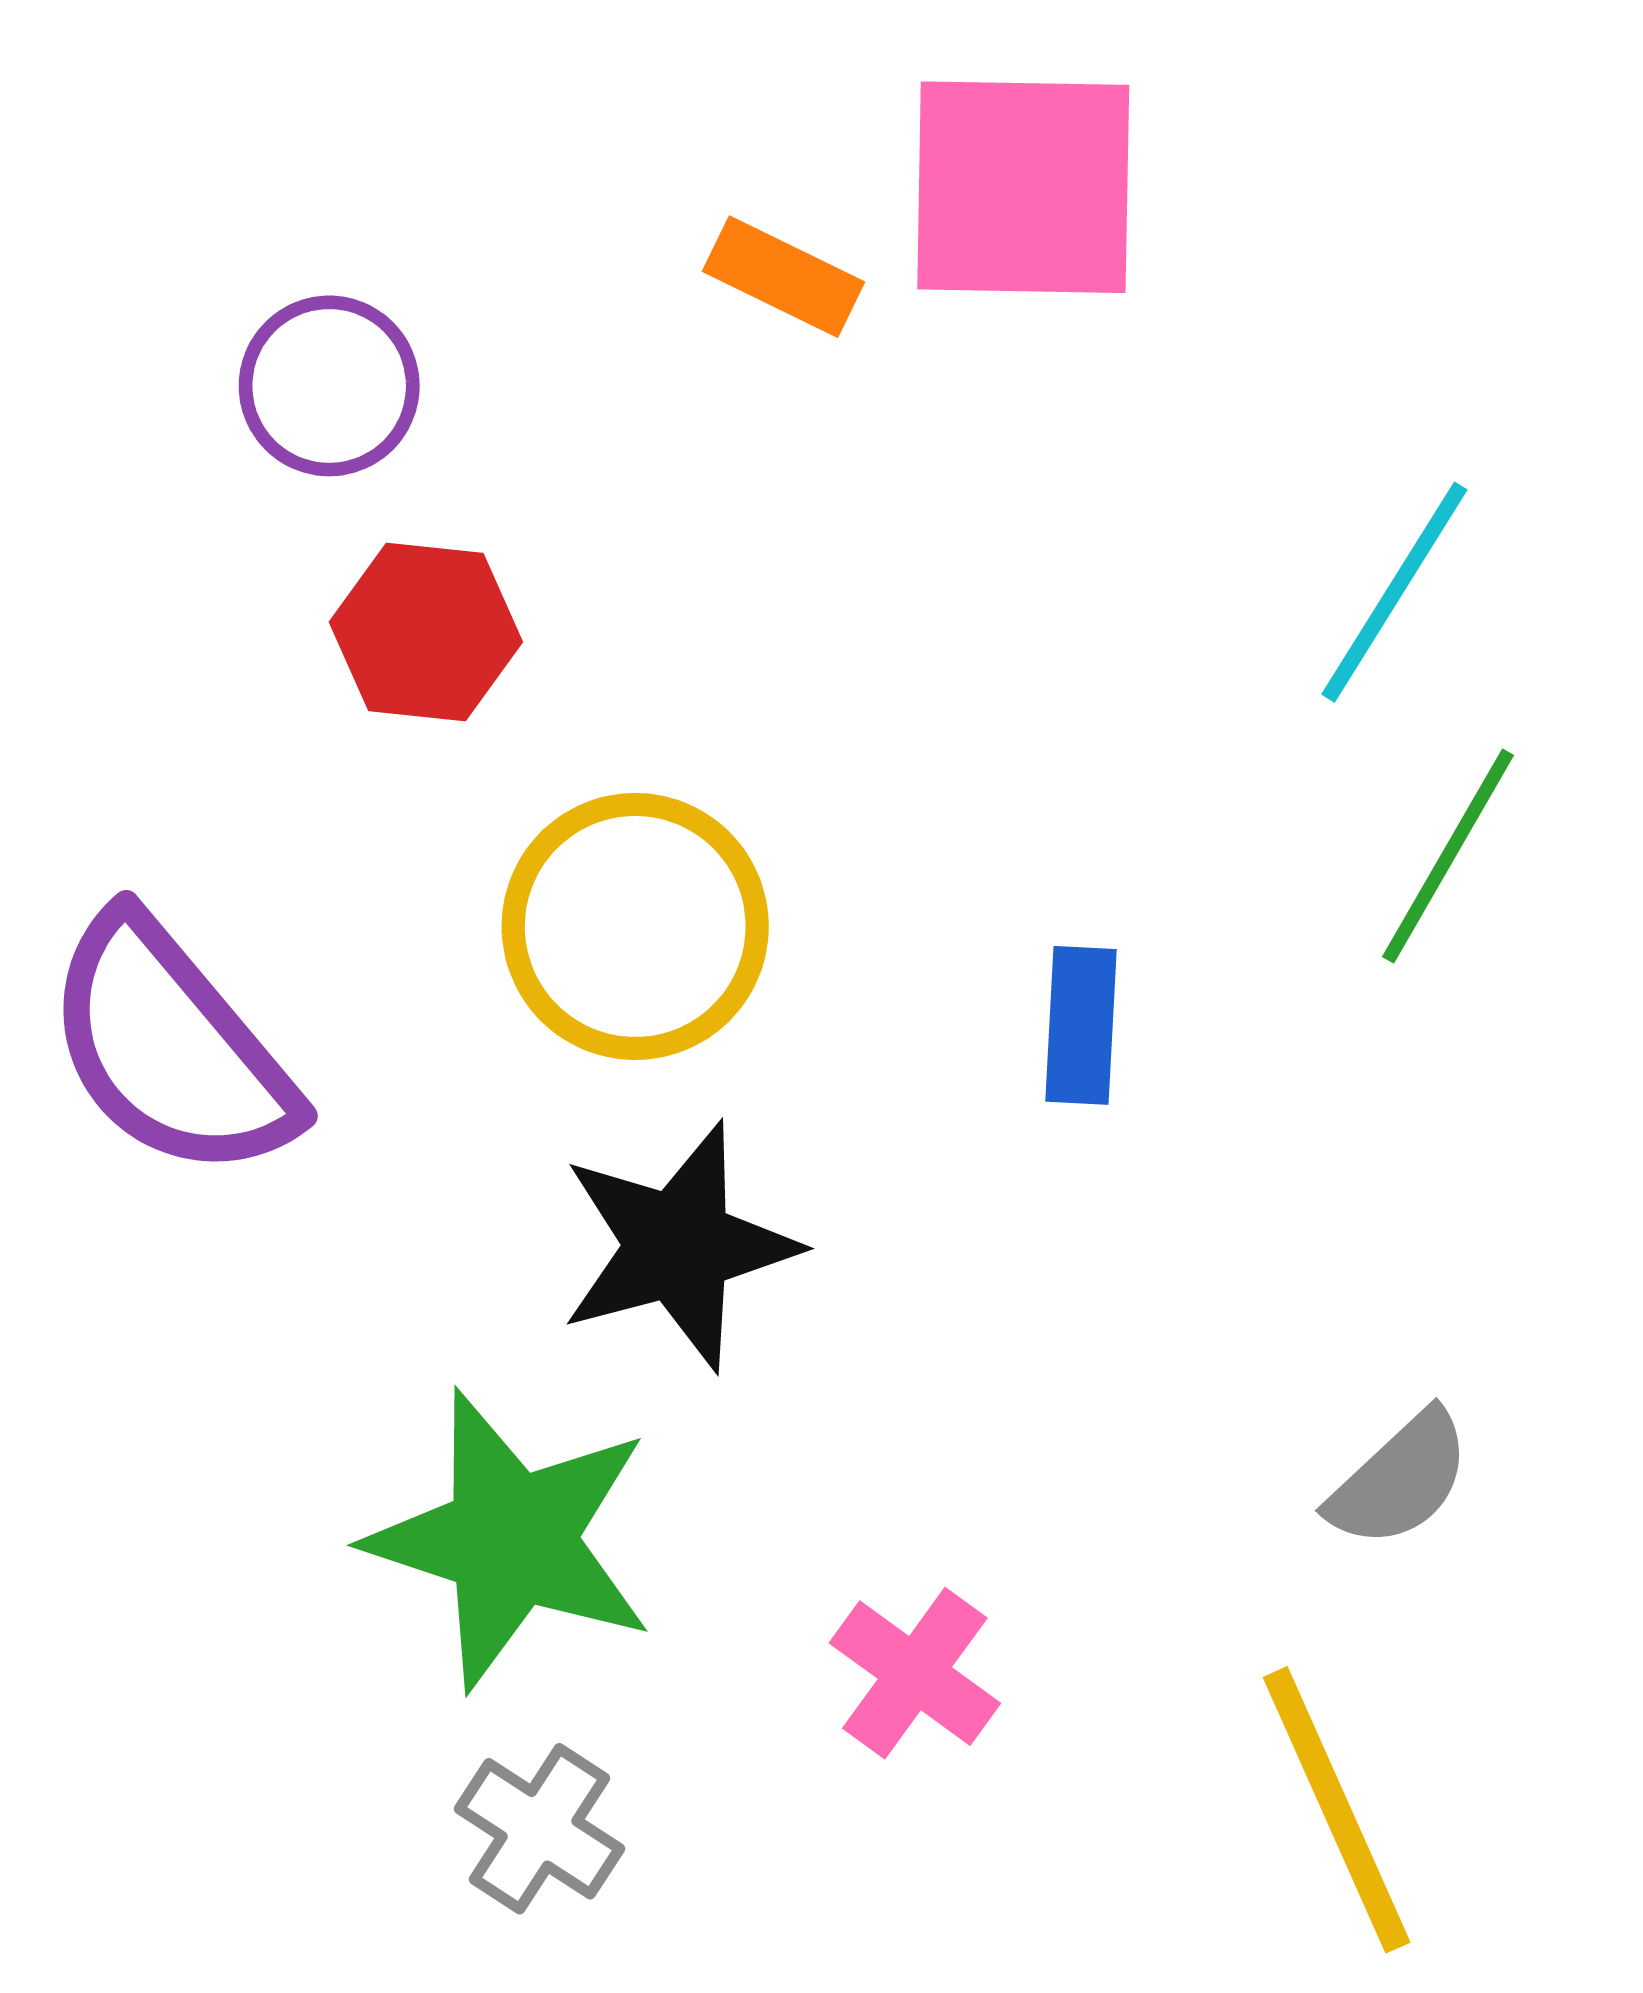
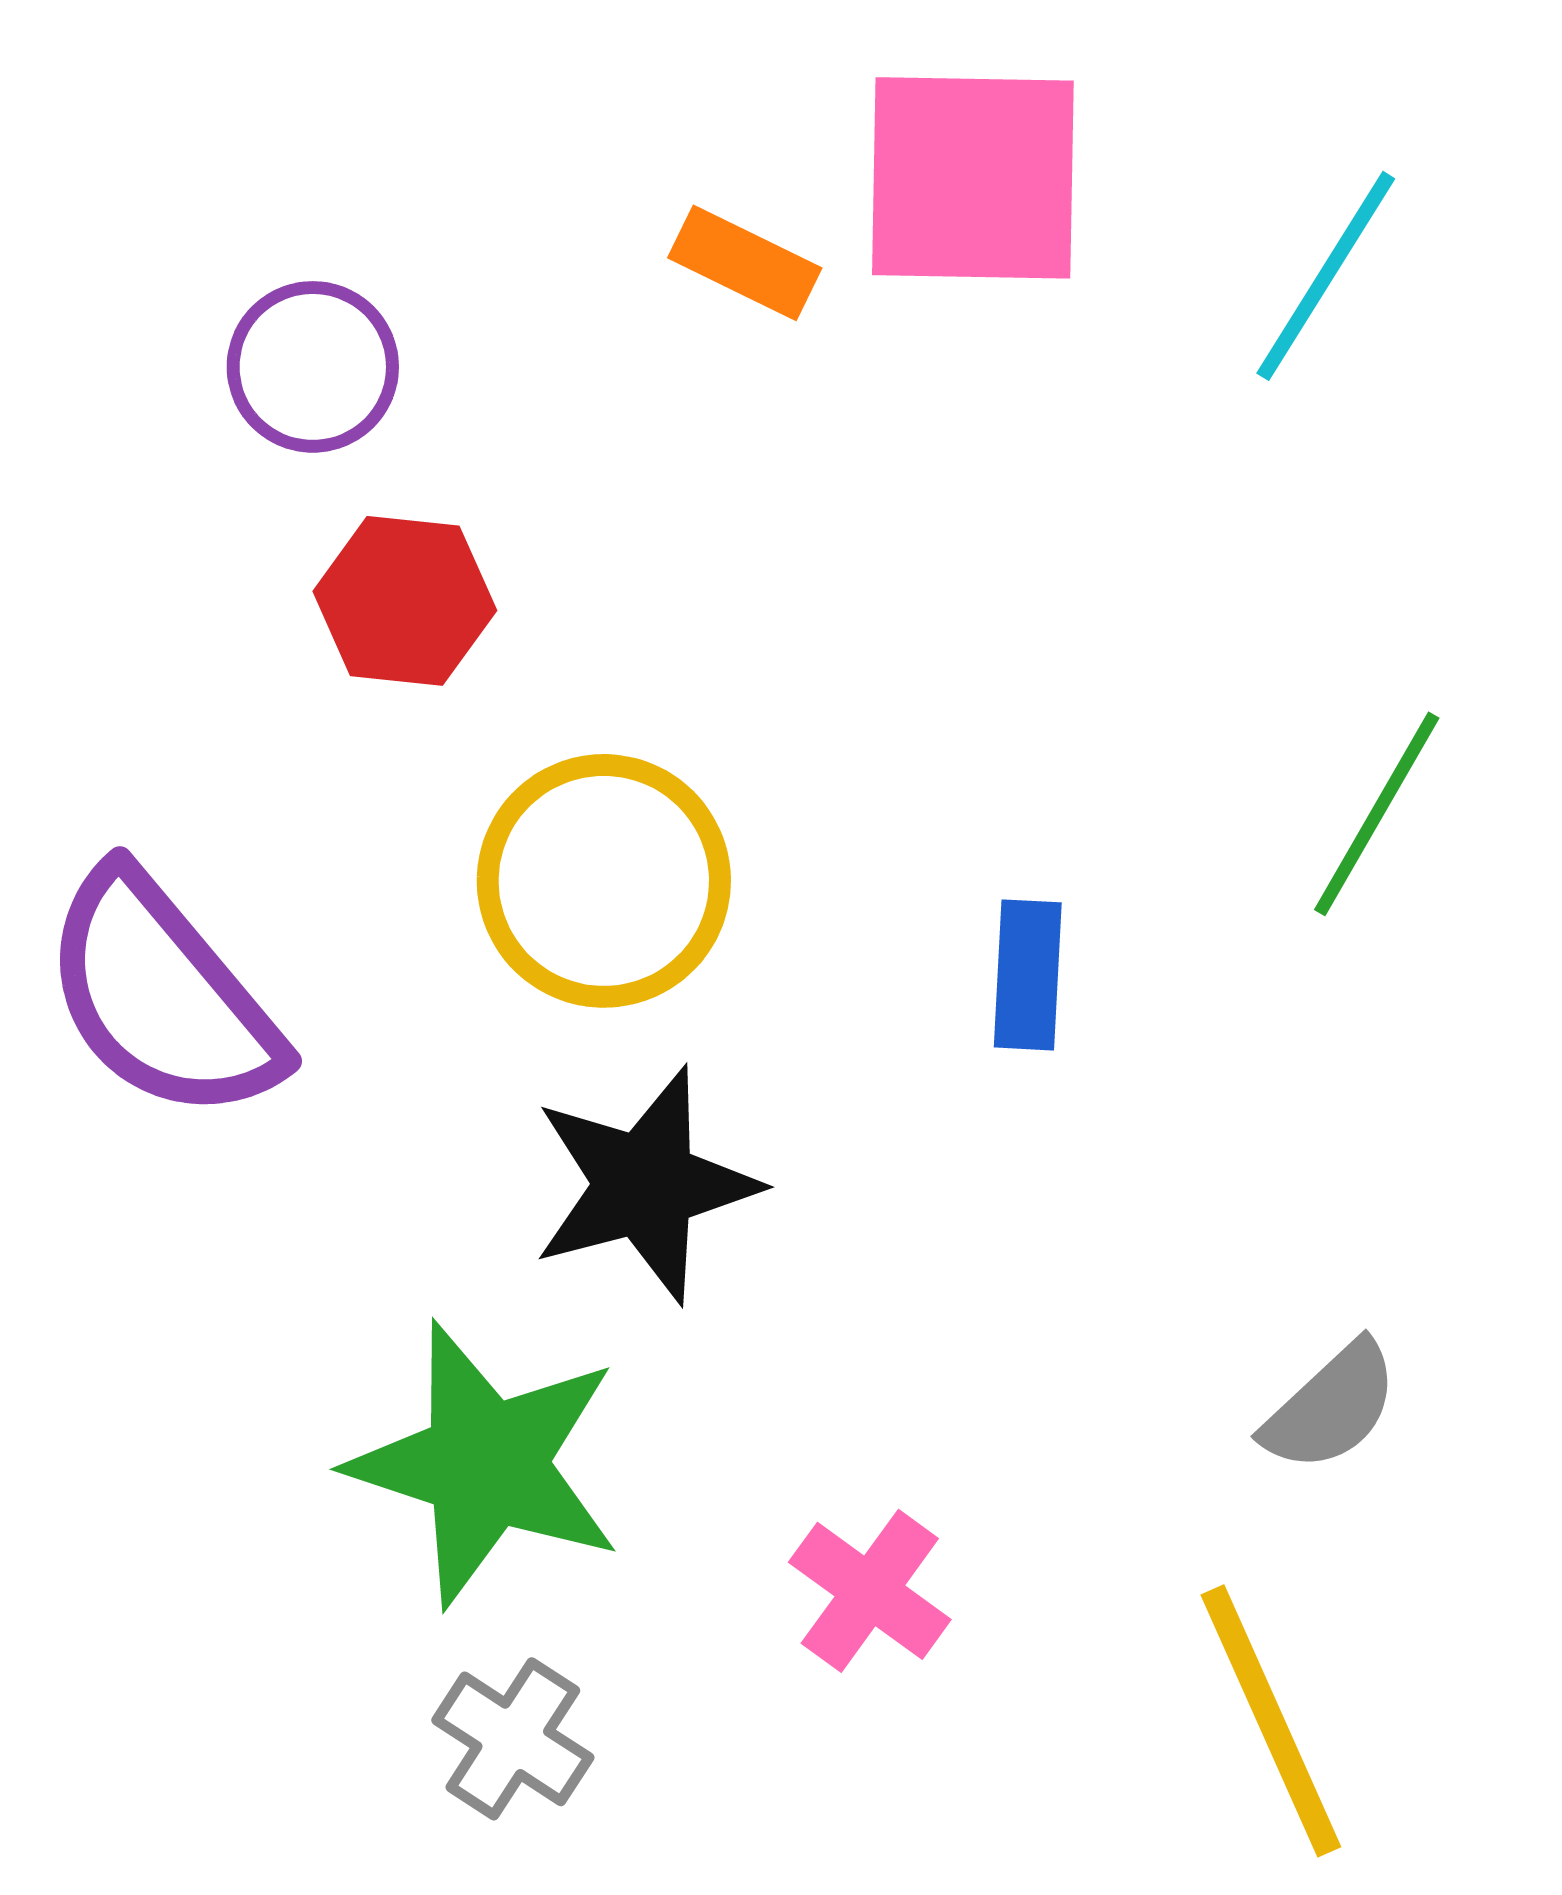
cyan line: (1394, 592) -> (1326, 276), moved

